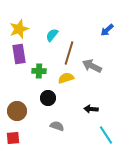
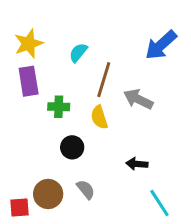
blue arrow: (107, 30) -> (161, 45), size x1.6
yellow semicircle: (66, 78) -> (99, 117), turned -91
brown circle: (17, 111) -> (48, 194), moved
gray semicircle: (57, 126) -> (86, 189), turned 32

